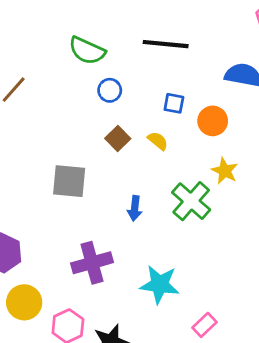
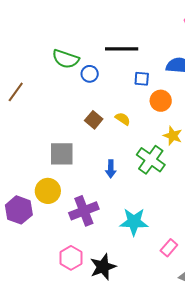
blue circle: (110, 90) -> (90, 74), moved
blue square: (174, 103) -> (142, 79), moved
yellow circle: (24, 302) -> (48, 191), moved

